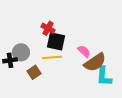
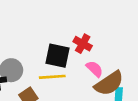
red cross: (48, 28) -> (83, 44), moved

